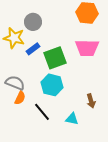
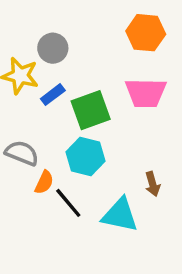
orange semicircle: (20, 98) -> (44, 182), moved
cyan triangle: (72, 119) -> (120, 215), size x1.6

